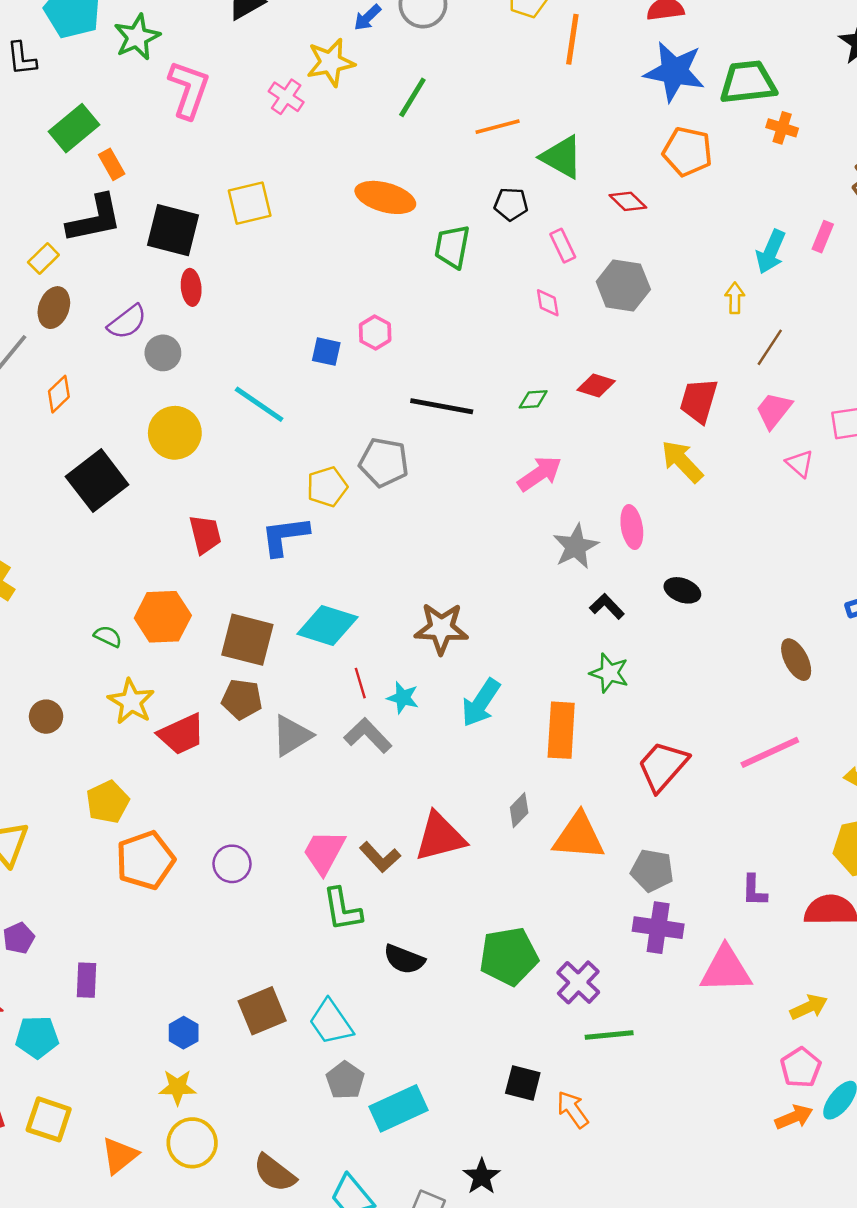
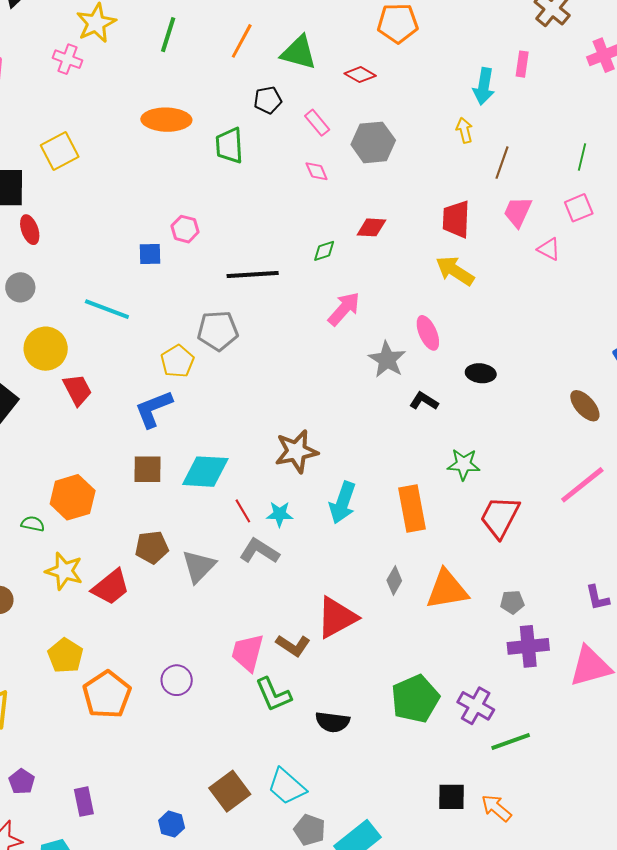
orange line: (498, 127) -> (242, 41), turned -33
red trapezoid: (205, 534) -> (77, 390), moved
brown square: (247, 640) -> (147, 469), moved, size x0.7
green star: (609, 673) -> (464, 464), moved
gray pentagon: (652, 870) -> (512, 602), size x0.7

